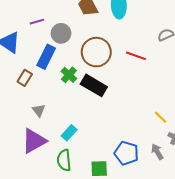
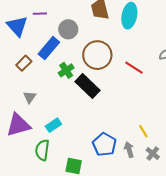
purple line: (37, 22) -> (40, 14), moved
gray arrow: (157, 152) -> (129, 150), moved
blue pentagon: (126, 153) -> (104, 145), moved

